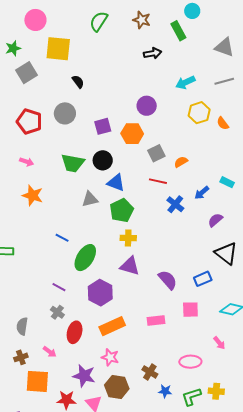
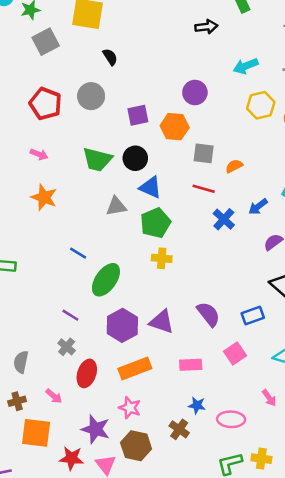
gray square: (156, 153) -> (204, 153), turned 30
purple triangle: (130, 266) -> (162, 322), moved
pink square: (190, 310) -> (235, 353), turned -36
blue star: (165, 391) -> (197, 405), moved

